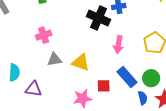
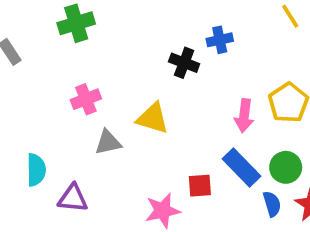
black cross: (98, 18) -> (184, 63), size x0.7
pink arrow: (119, 45) -> (244, 116), moved
yellow triangle: (81, 62) -> (153, 118), moved

